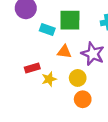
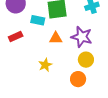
red rectangle: (32, 68) -> (16, 36), moved
yellow circle: (78, 78) -> (86, 60), moved

